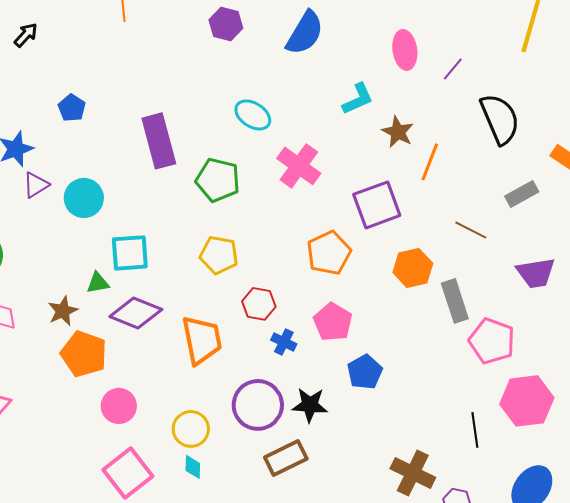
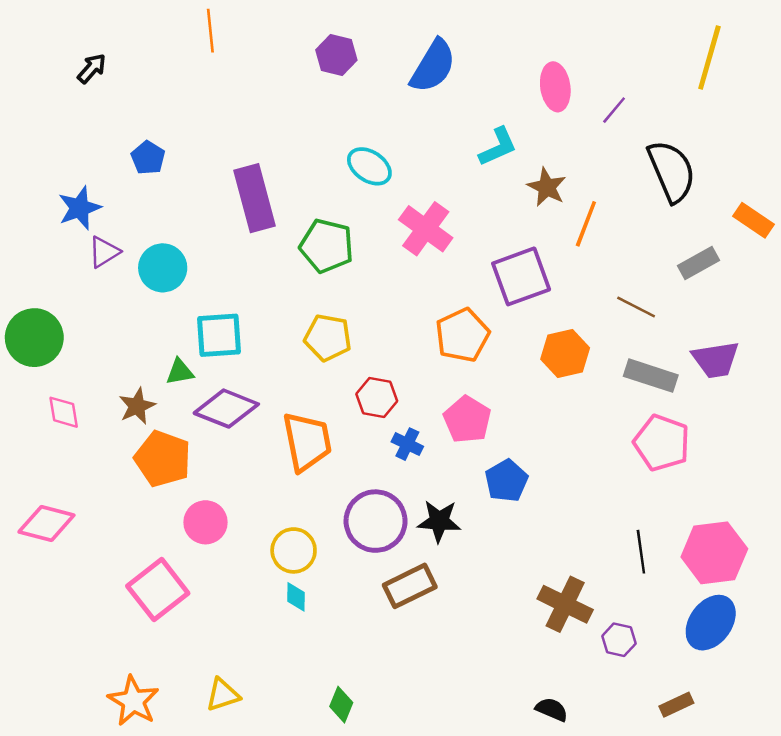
gray rectangle: (455, 301) -> (651, 376), moved, turned -54
pink hexagon: (527, 401) -> (714, 553), moved
pink square: (128, 473) -> (158, 590), moved

